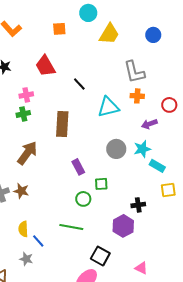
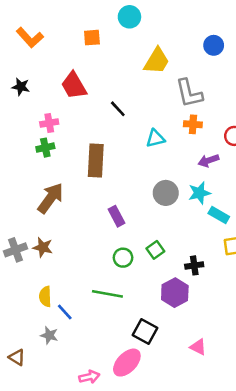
yellow trapezoid: (109, 34) -> (157, 61), moved
cyan triangle: (108, 107) -> (155, 139), size x0.7
green square: (101, 184) -> (155, 250), moved, turned -32

